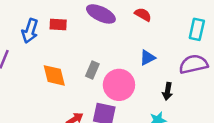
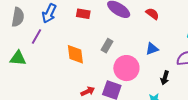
blue arrow: (30, 31) -> (49, 13), moved
gray rectangle: (92, 70) -> (107, 46), moved

